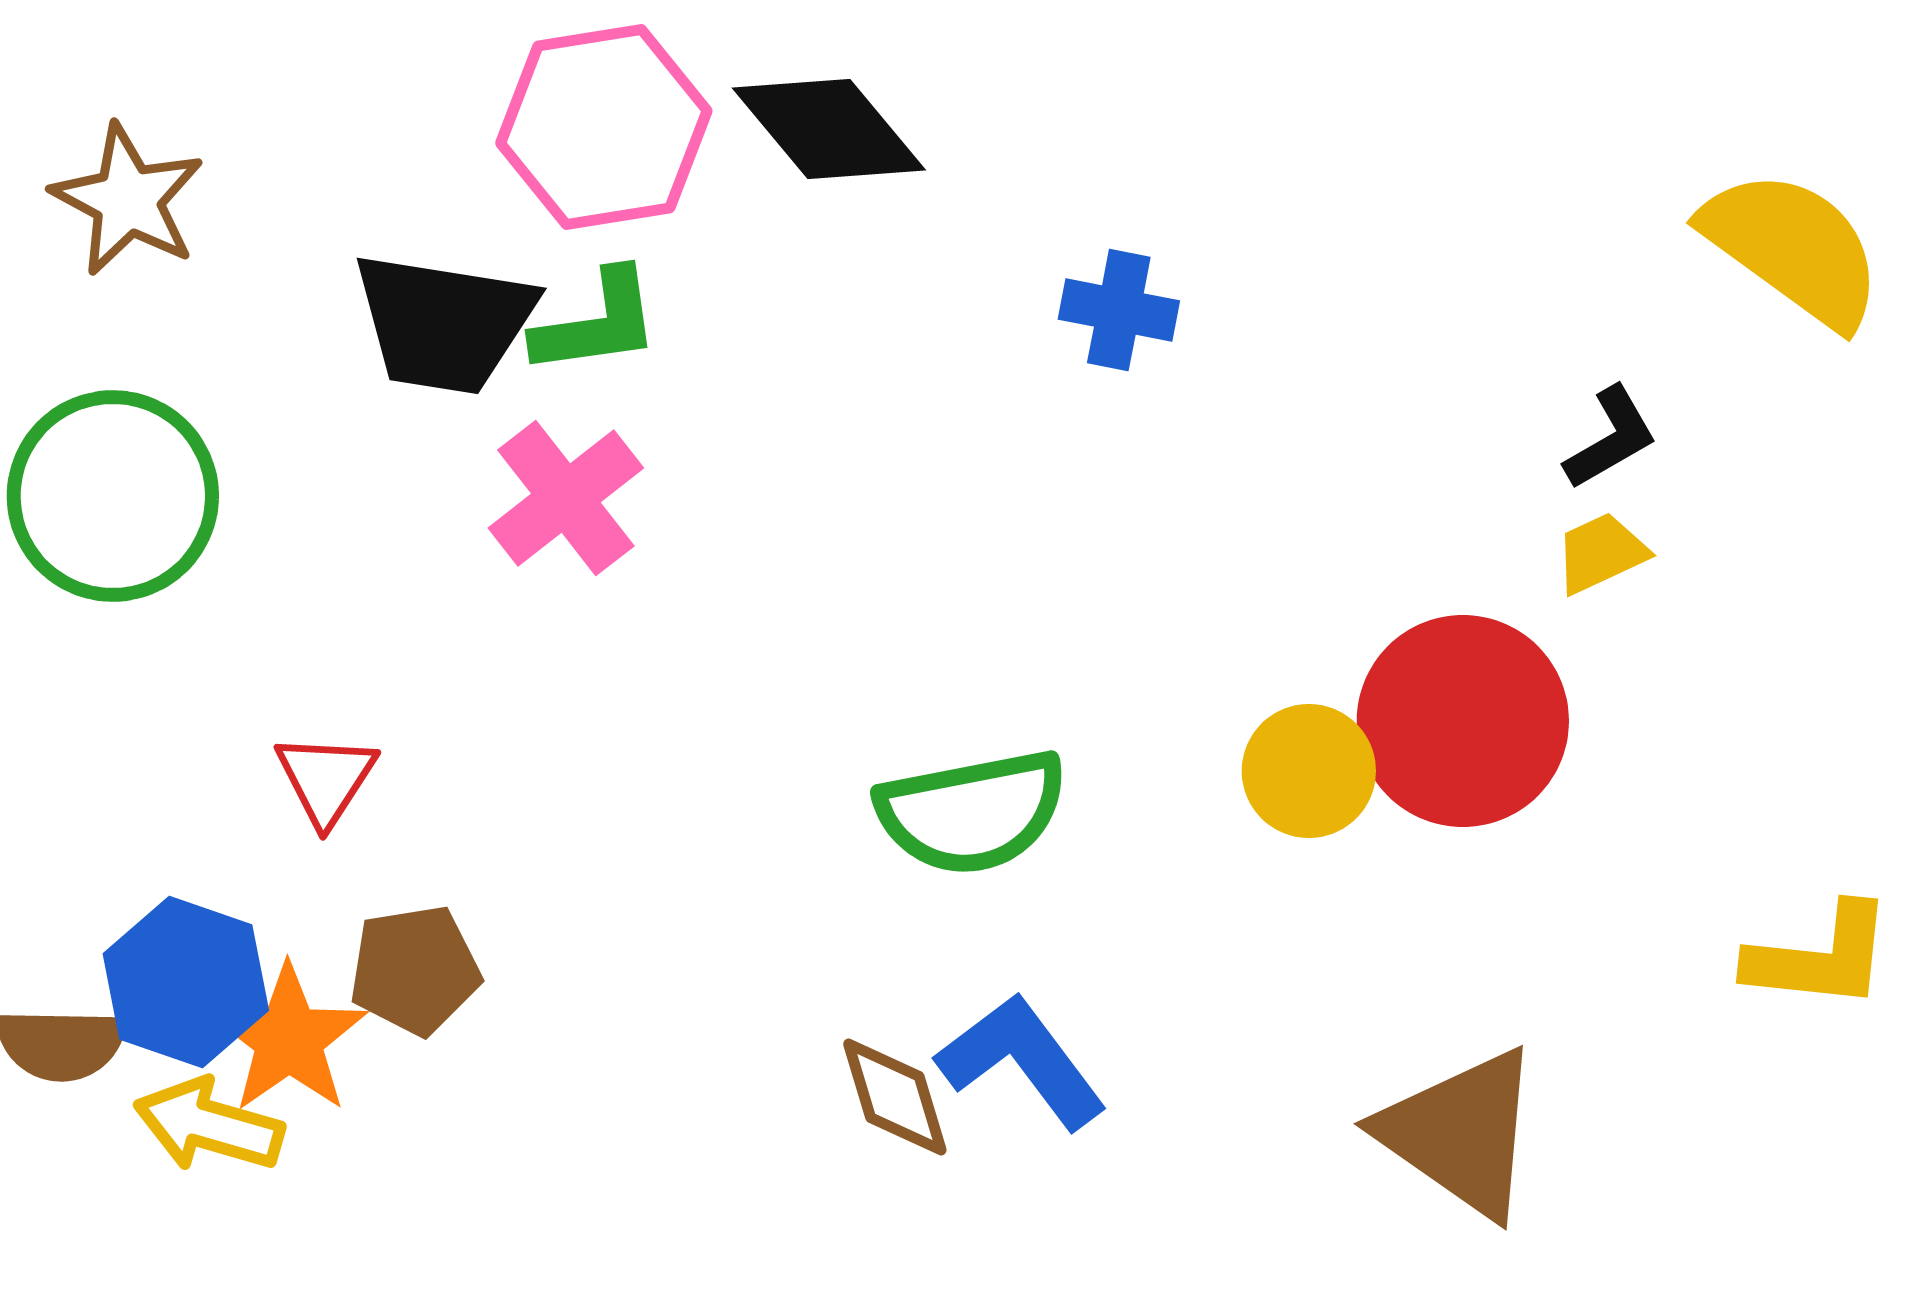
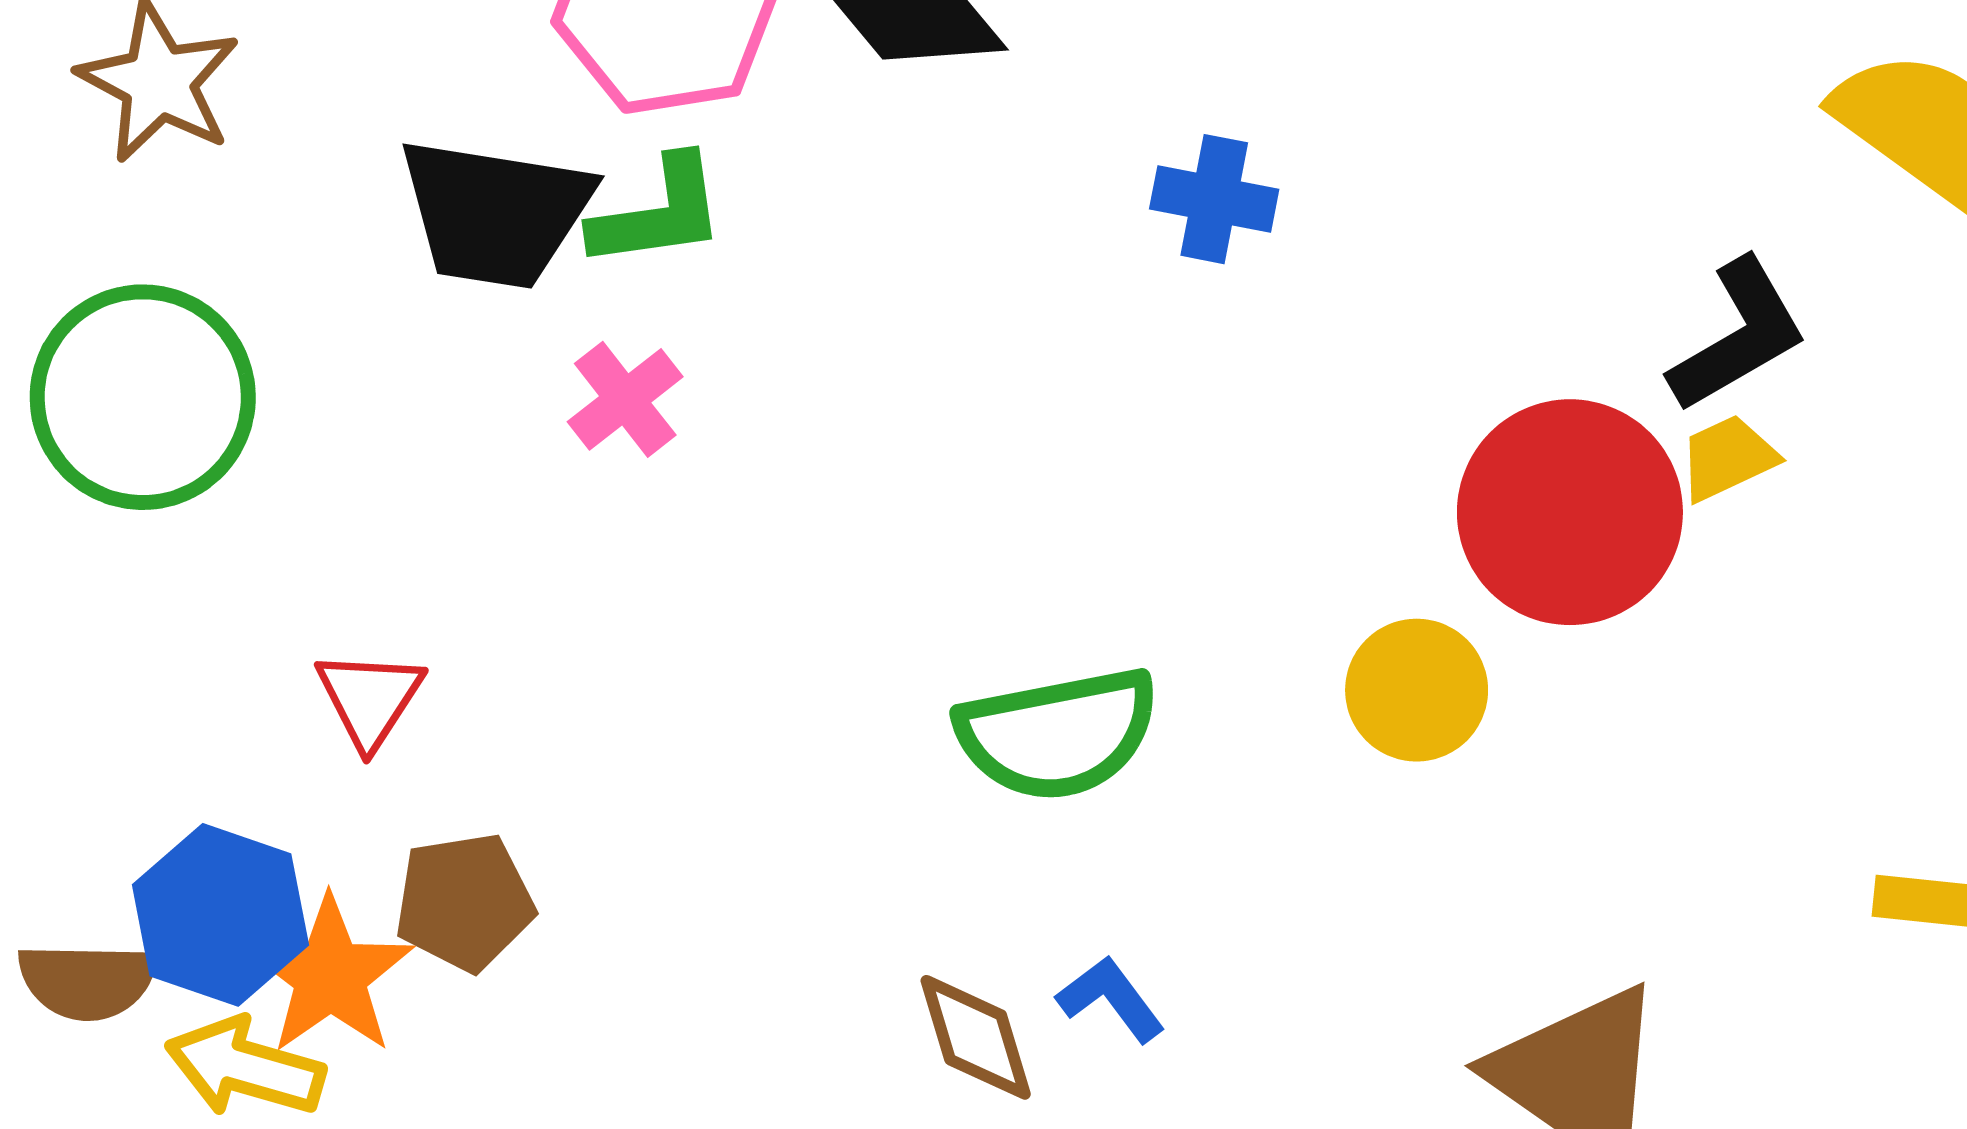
black L-shape: (1611, 438) -> (1738, 335), size x1.4
pink cross: (566, 498) -> (625, 399), size x0.7
red circle: (1463, 721) -> (1570, 512), moved
blue L-shape: (1022, 1061) -> (1111, 999), size x0.6

